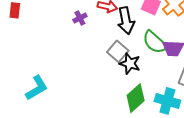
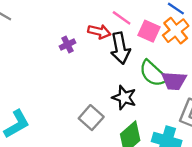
gray square: (118, 51) -> (91, 118), moved

